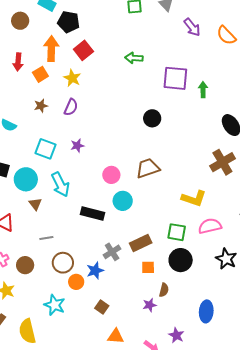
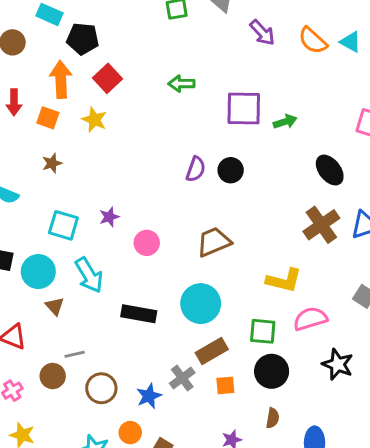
orange square: (40, 74) -> (48, 118), turned -35
green arrow: (203, 90) -> (285, 122), turned 77
purple semicircle: (71, 107) -> (196, 169), moved
black circle: (152, 118) -> (231, 170), moved
pink circle: (111, 175) -> (147, 243), moved
cyan circle: (123, 201) -> (201, 304), moved, size x1.4
gray cross: (112, 252) -> (182, 378), moved
brown circle: (25, 265) -> (53, 376), moved
orange circle: (76, 282) -> (130, 433), moved
brown semicircle: (164, 290) -> (273, 418), moved

